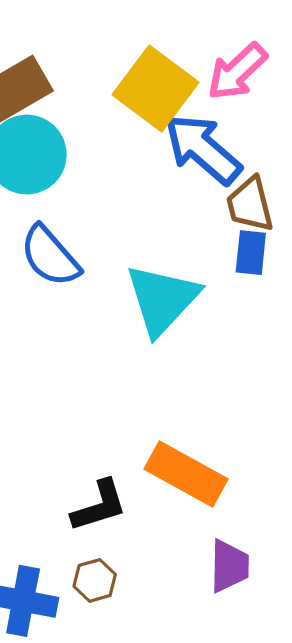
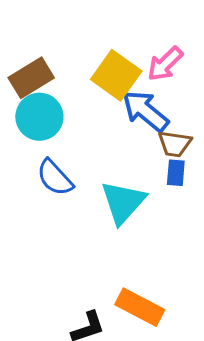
brown trapezoid: (250, 205) -> (175, 144), turned -66

